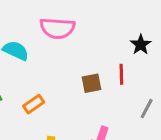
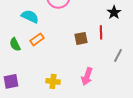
orange rectangle: (34, 104) -> (37, 39), moved

